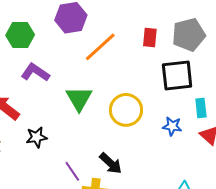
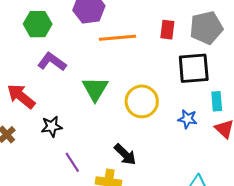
orange line: (100, 47) -> (117, 38), turned 36
purple line: (72, 171) -> (72, 162), moved

